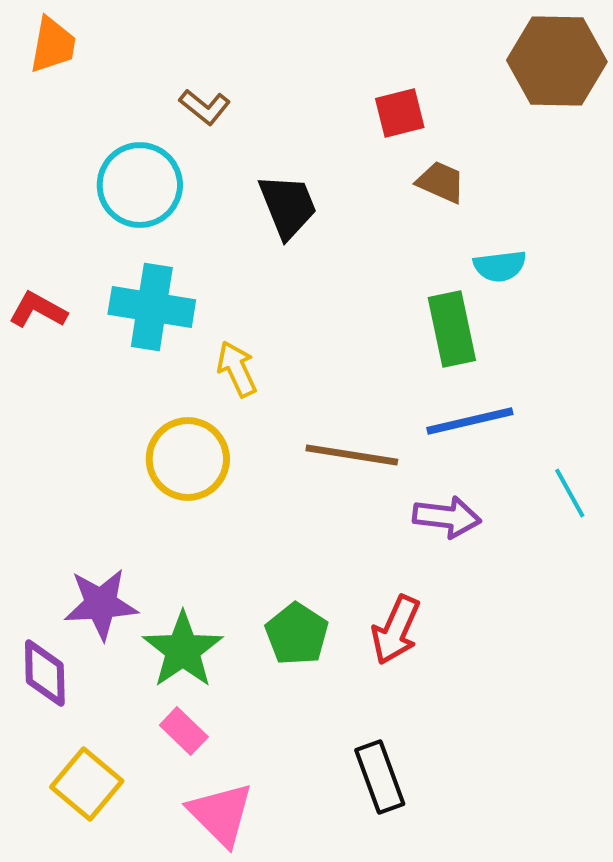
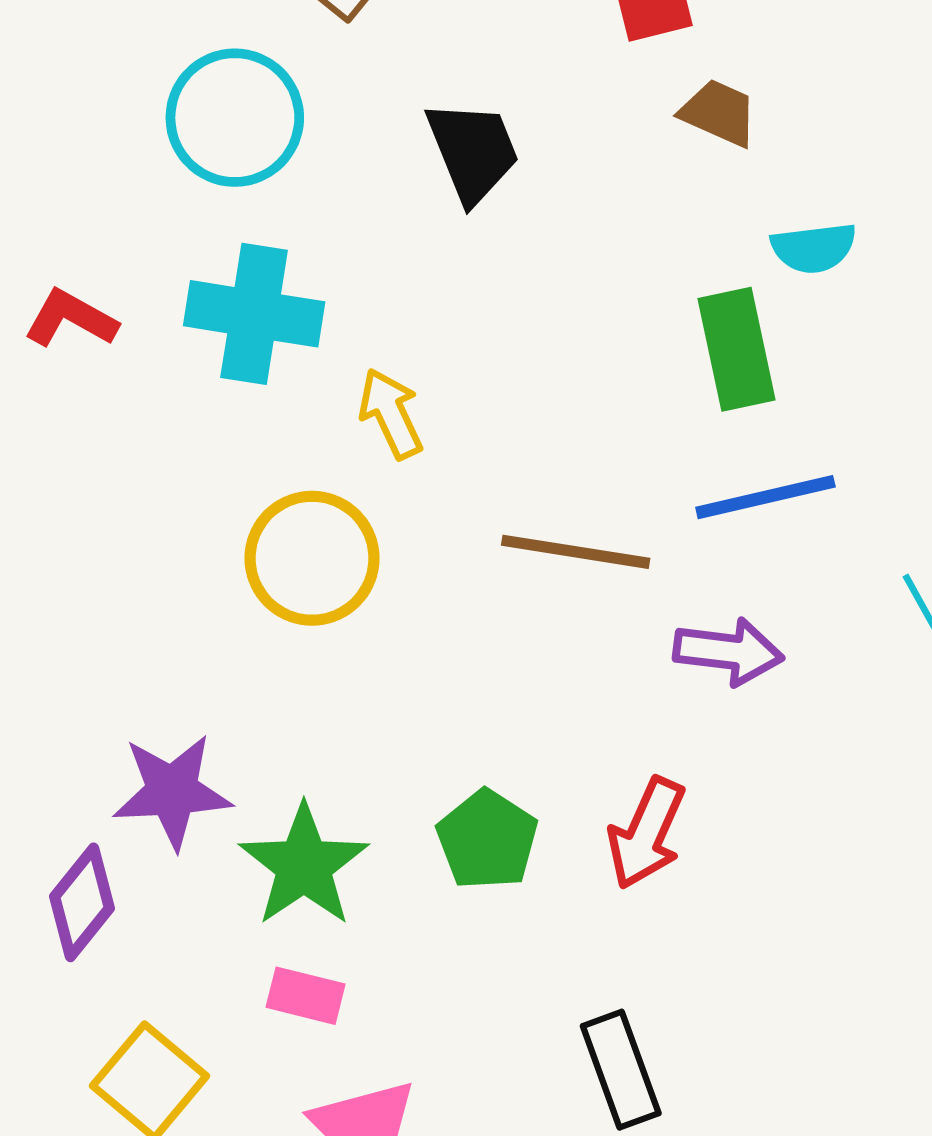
purple diamond: (45, 673) -> (82, 902), turned 40
pink rectangle: (184, 731) -> (306, 996), turned -30

